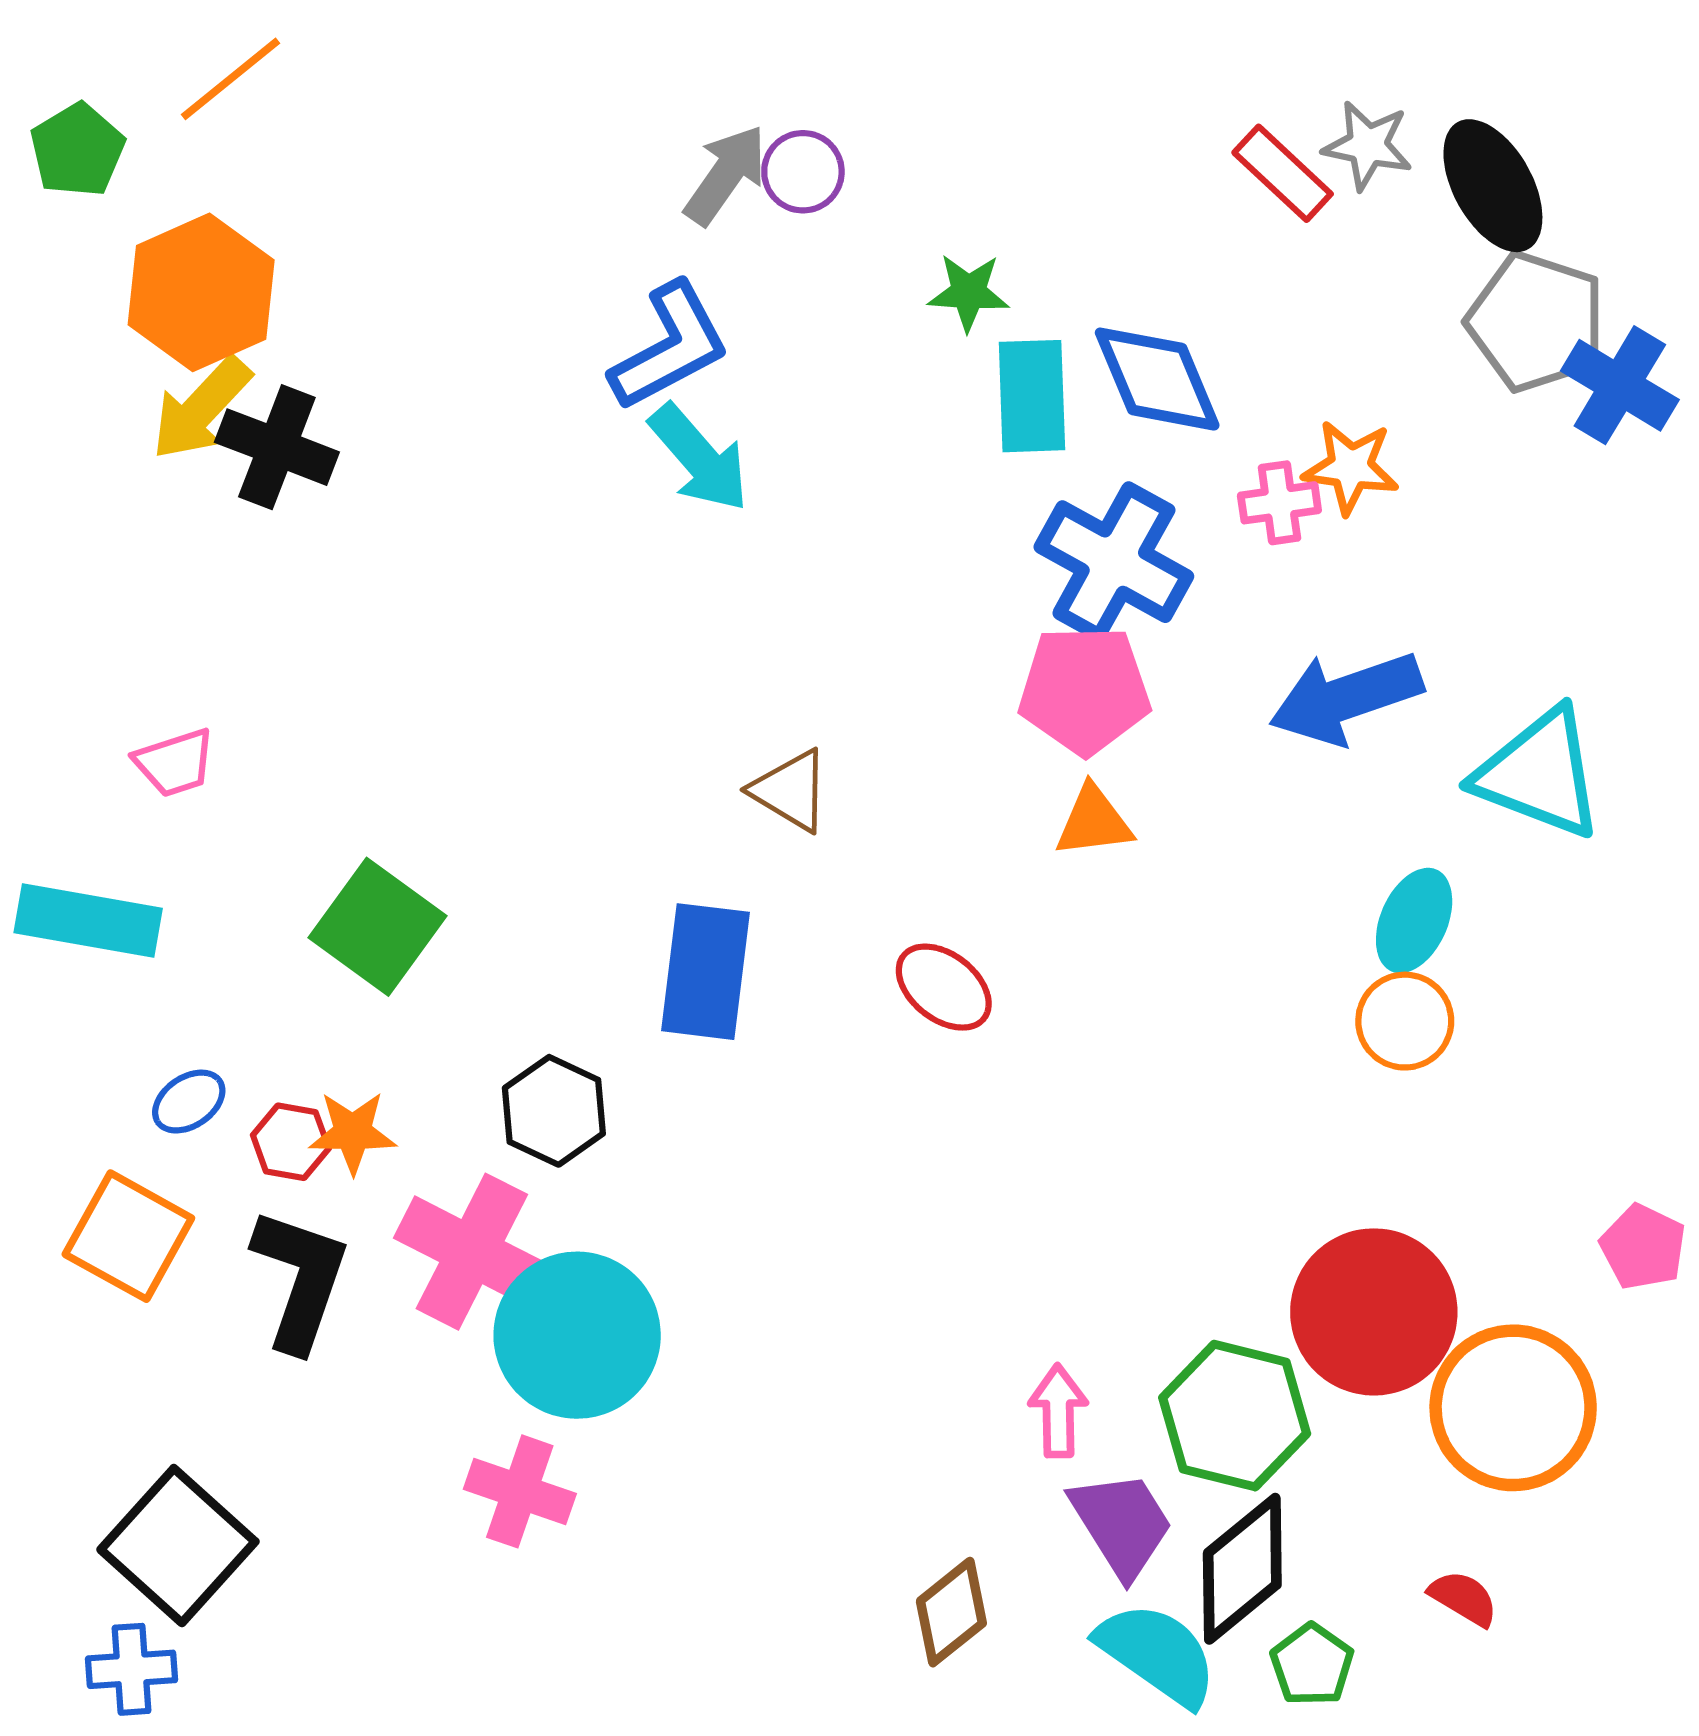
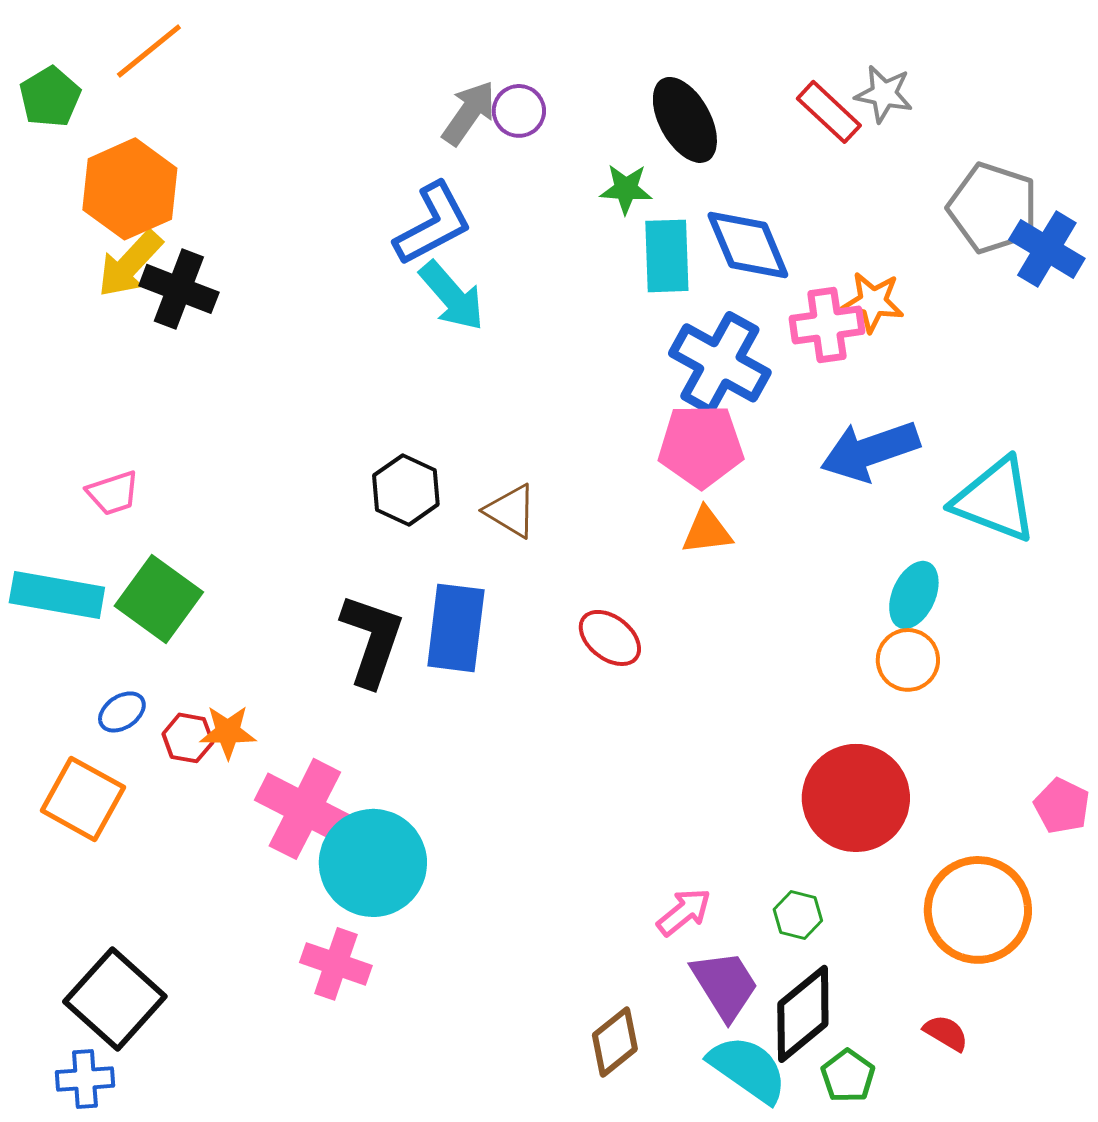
black ellipse: (1493, 186) -> (685, 120), moved
pink cross: (1279, 503) -> (827, 325), size x1.4
green square: (377, 927) -> (159, 599), moved
black hexagon: (554, 1111) -> (406, 490), moved
black L-shape: (300, 1279) -> (372, 640), moved
red circle: (1374, 1312) -> (856, 798), moved
pink arrow: (1058, 1411) -> (684, 912), turned 52
green hexagon: (1235, 1416) -> (798, 915), size x0.5

